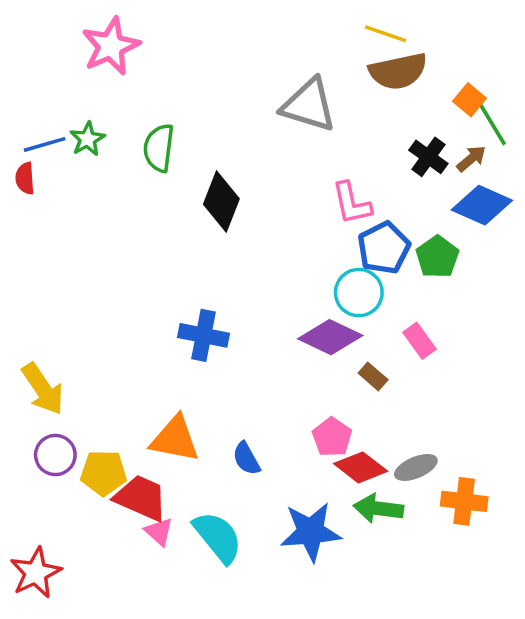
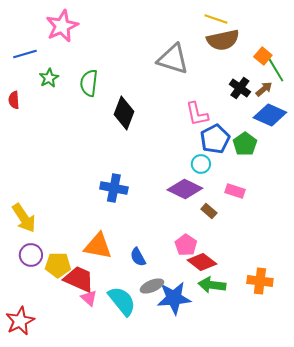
blue line: (45, 144) -> (25, 54), moved
cyan circle: (359, 293) -> (201, 164), size x0.7
pink rectangle: (419, 341) -> (235, 191), turned -36
gray ellipse: (416, 467) -> (152, 286), moved

